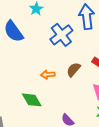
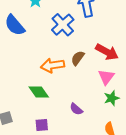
orange arrow: (48, 75) -> (52, 65), size x1.6

